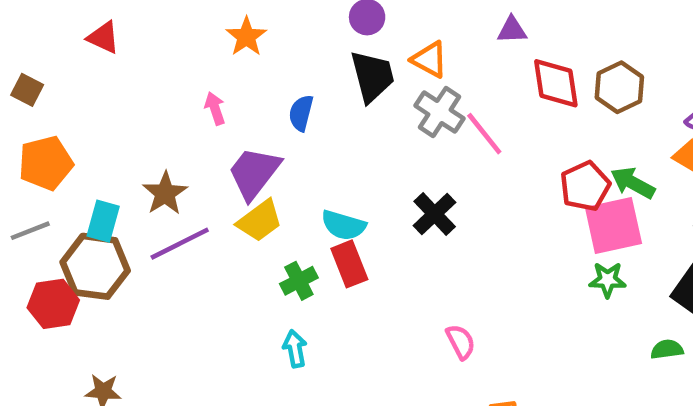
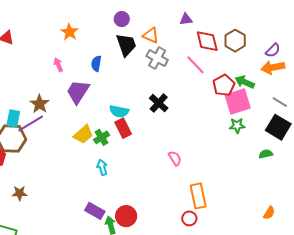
pink line: (484, 134) -> (196, 65), moved
yellow trapezoid: (260, 221) -> (83, 134), moved
purple line: (180, 244) -> (31, 123), moved

